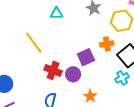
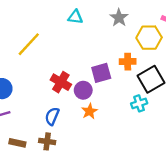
yellow line: (34, 43) -> (29, 44), moved, turned 70
orange star: (90, 96) -> (89, 111), moved

